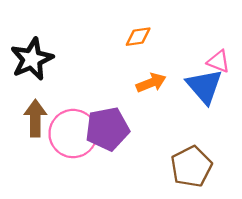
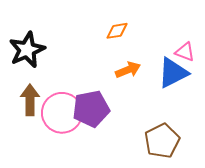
blue triangle: (204, 86) -> (173, 73), turned 44

